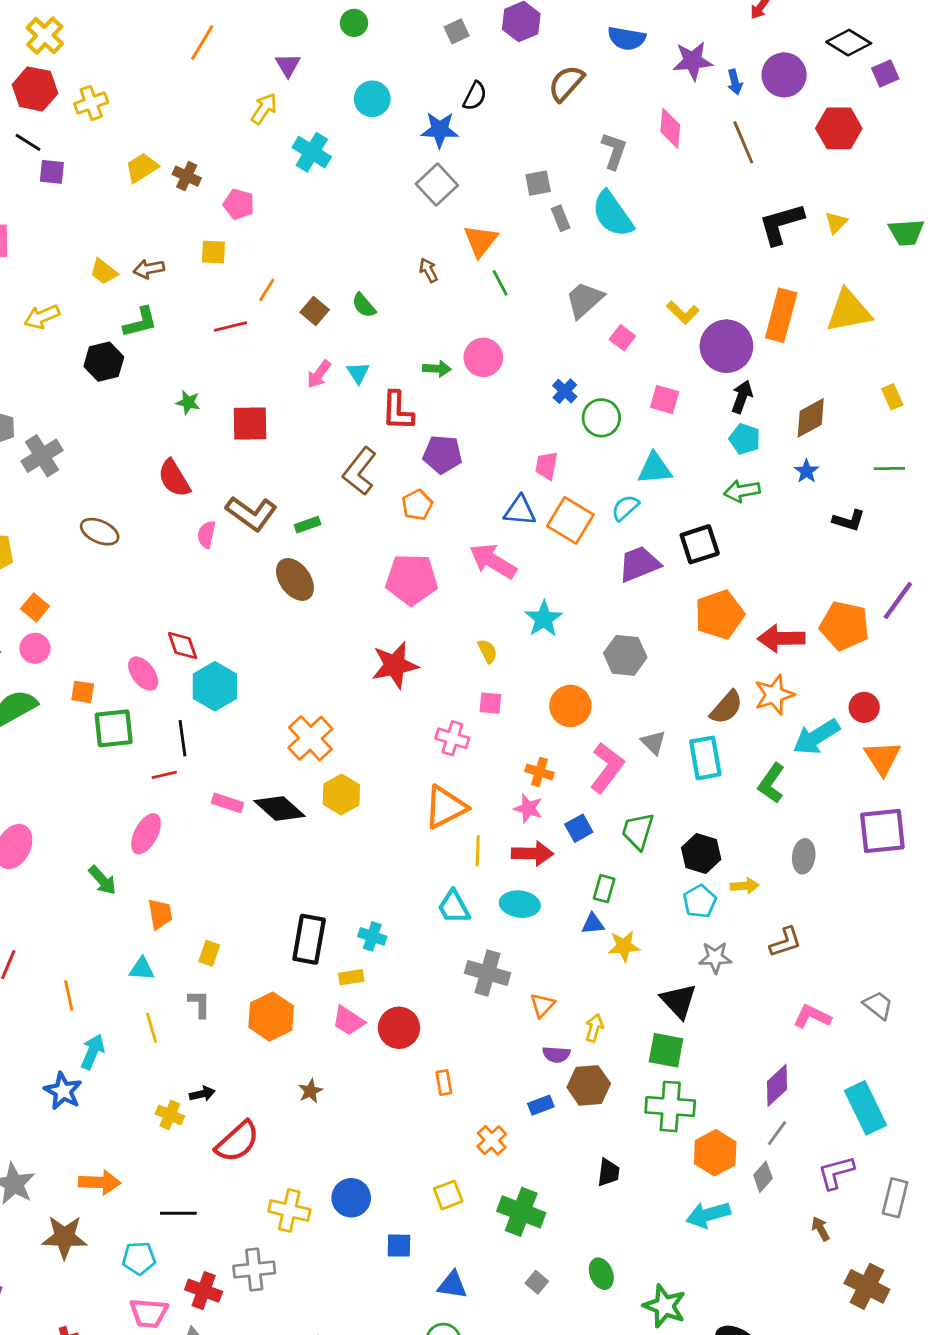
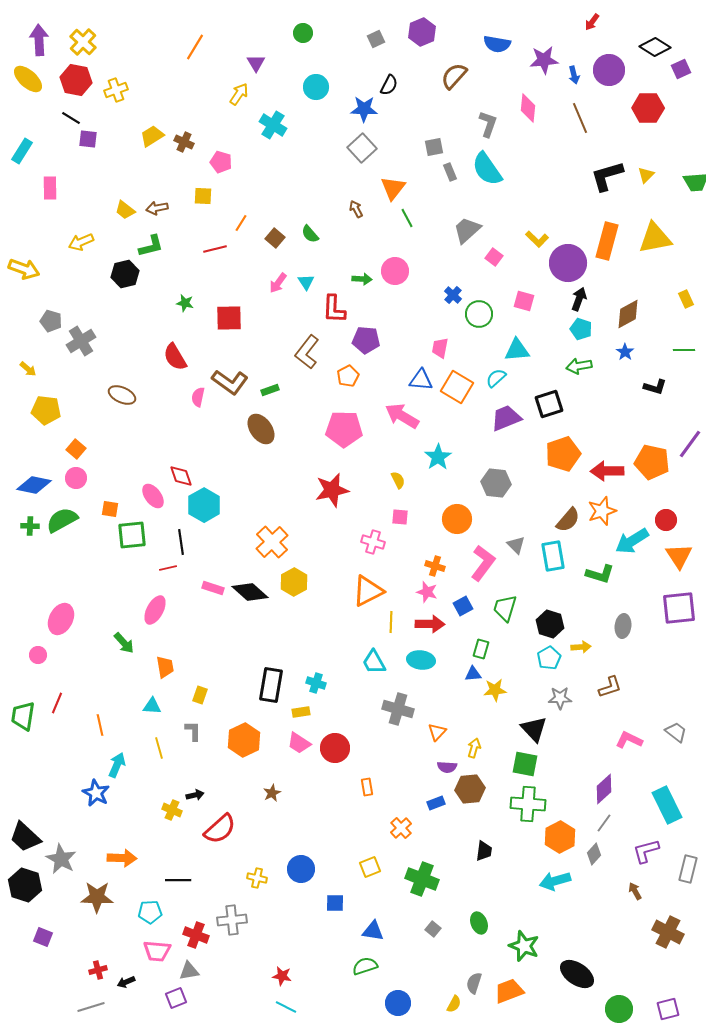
green L-shape: (771, 783) -> (600, 574), turned -108
yellow cross: (289, 1210) -> (257, 878), size x0.7

